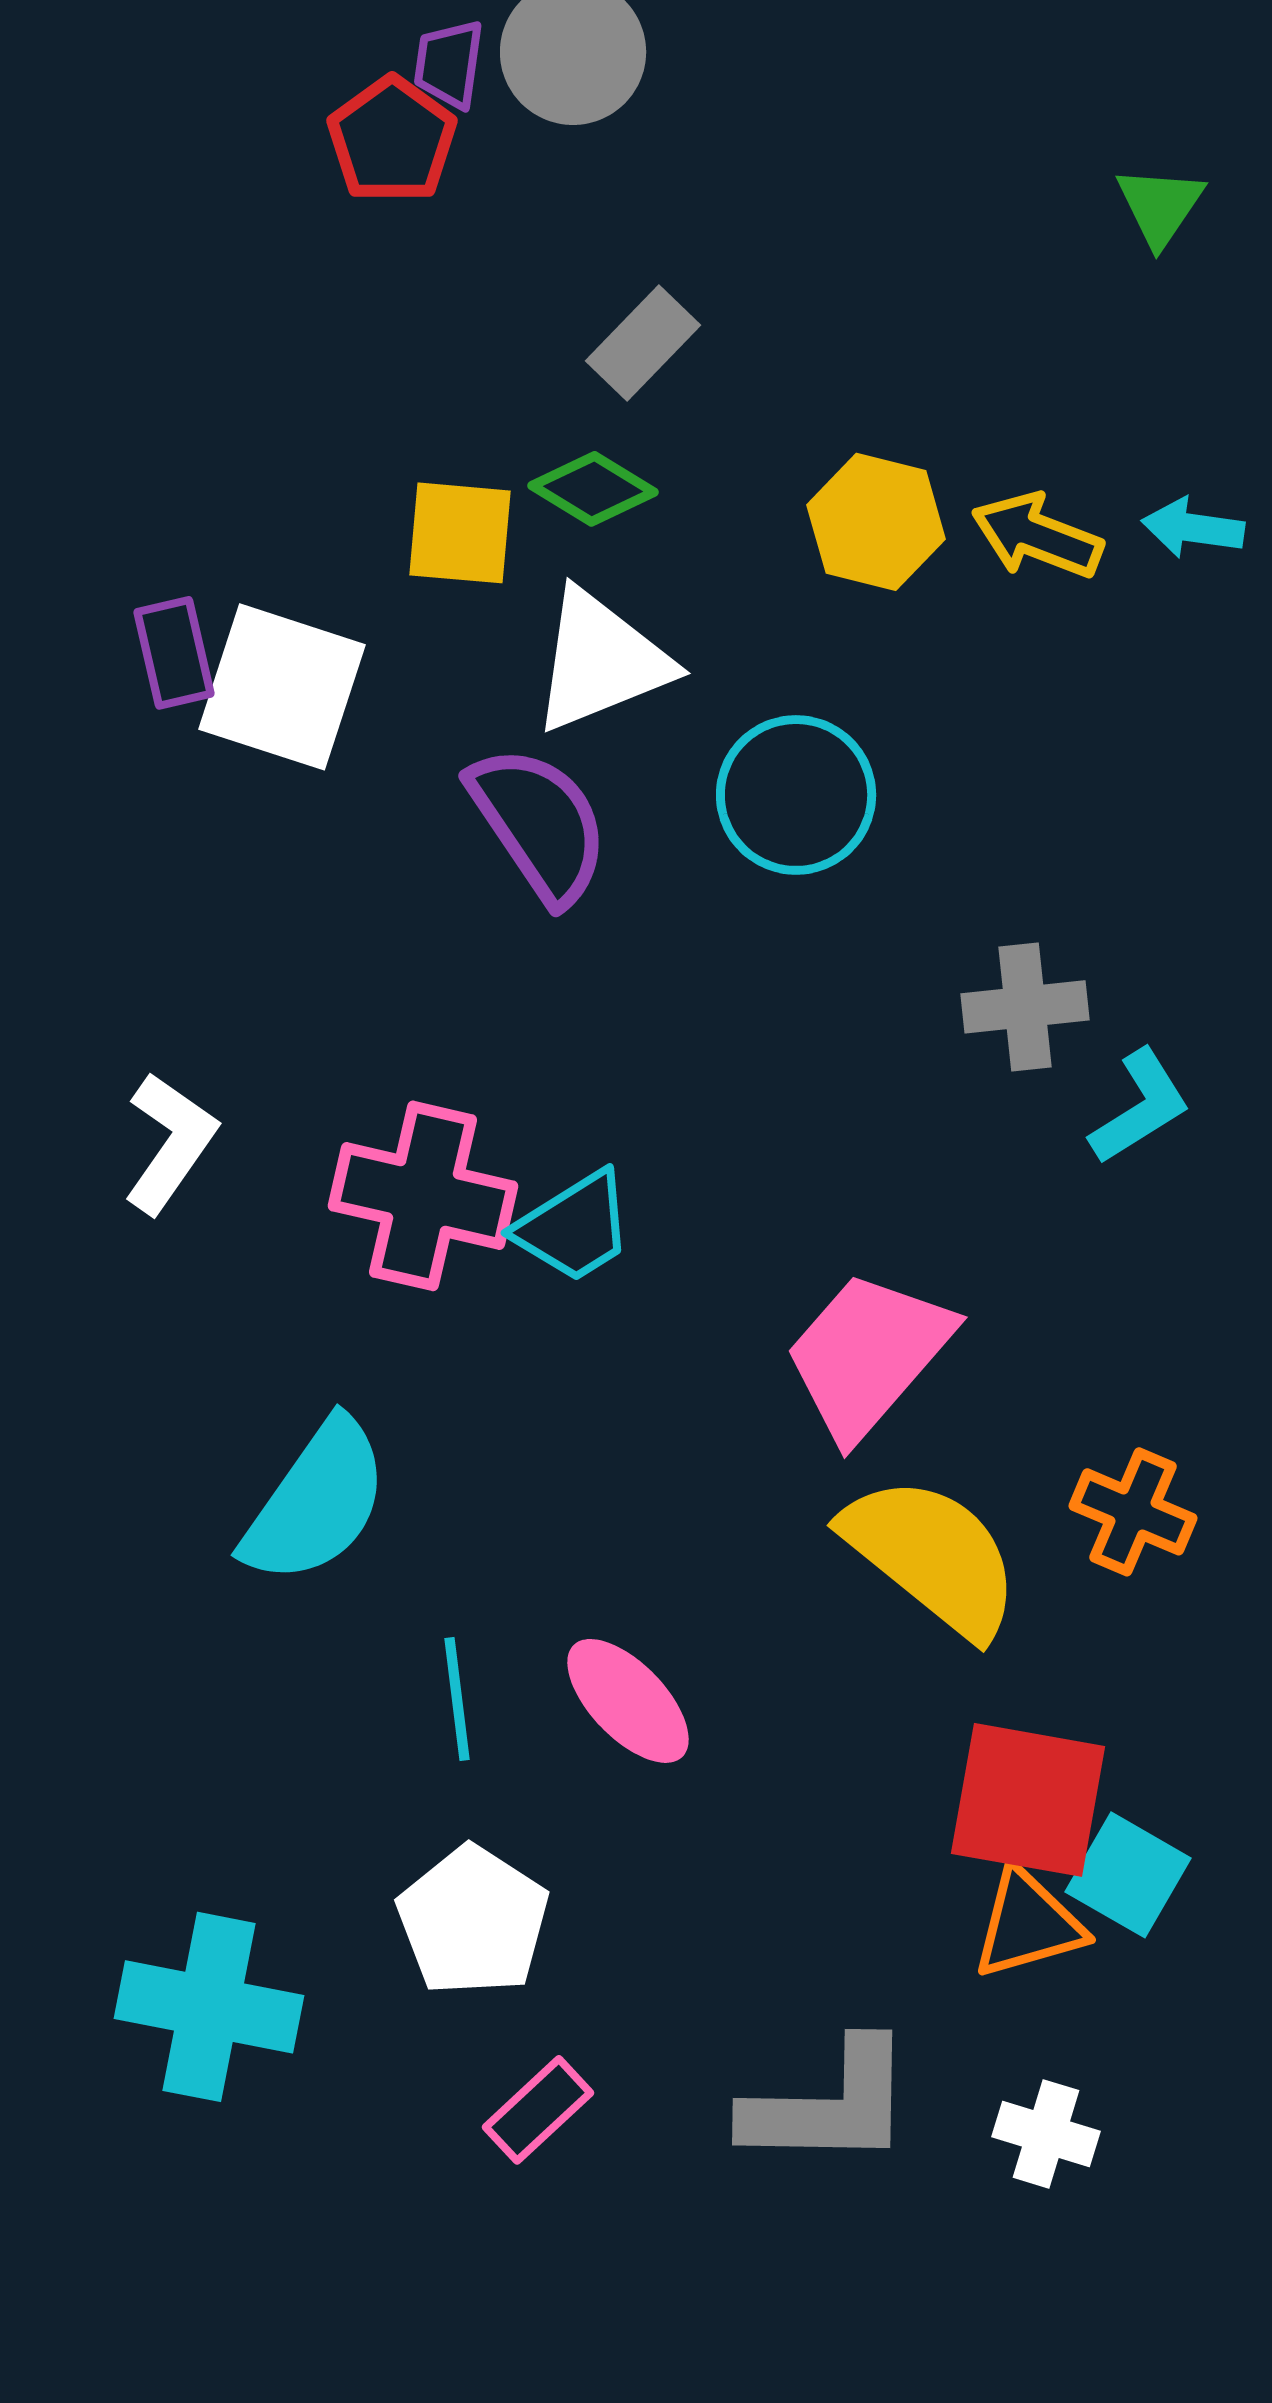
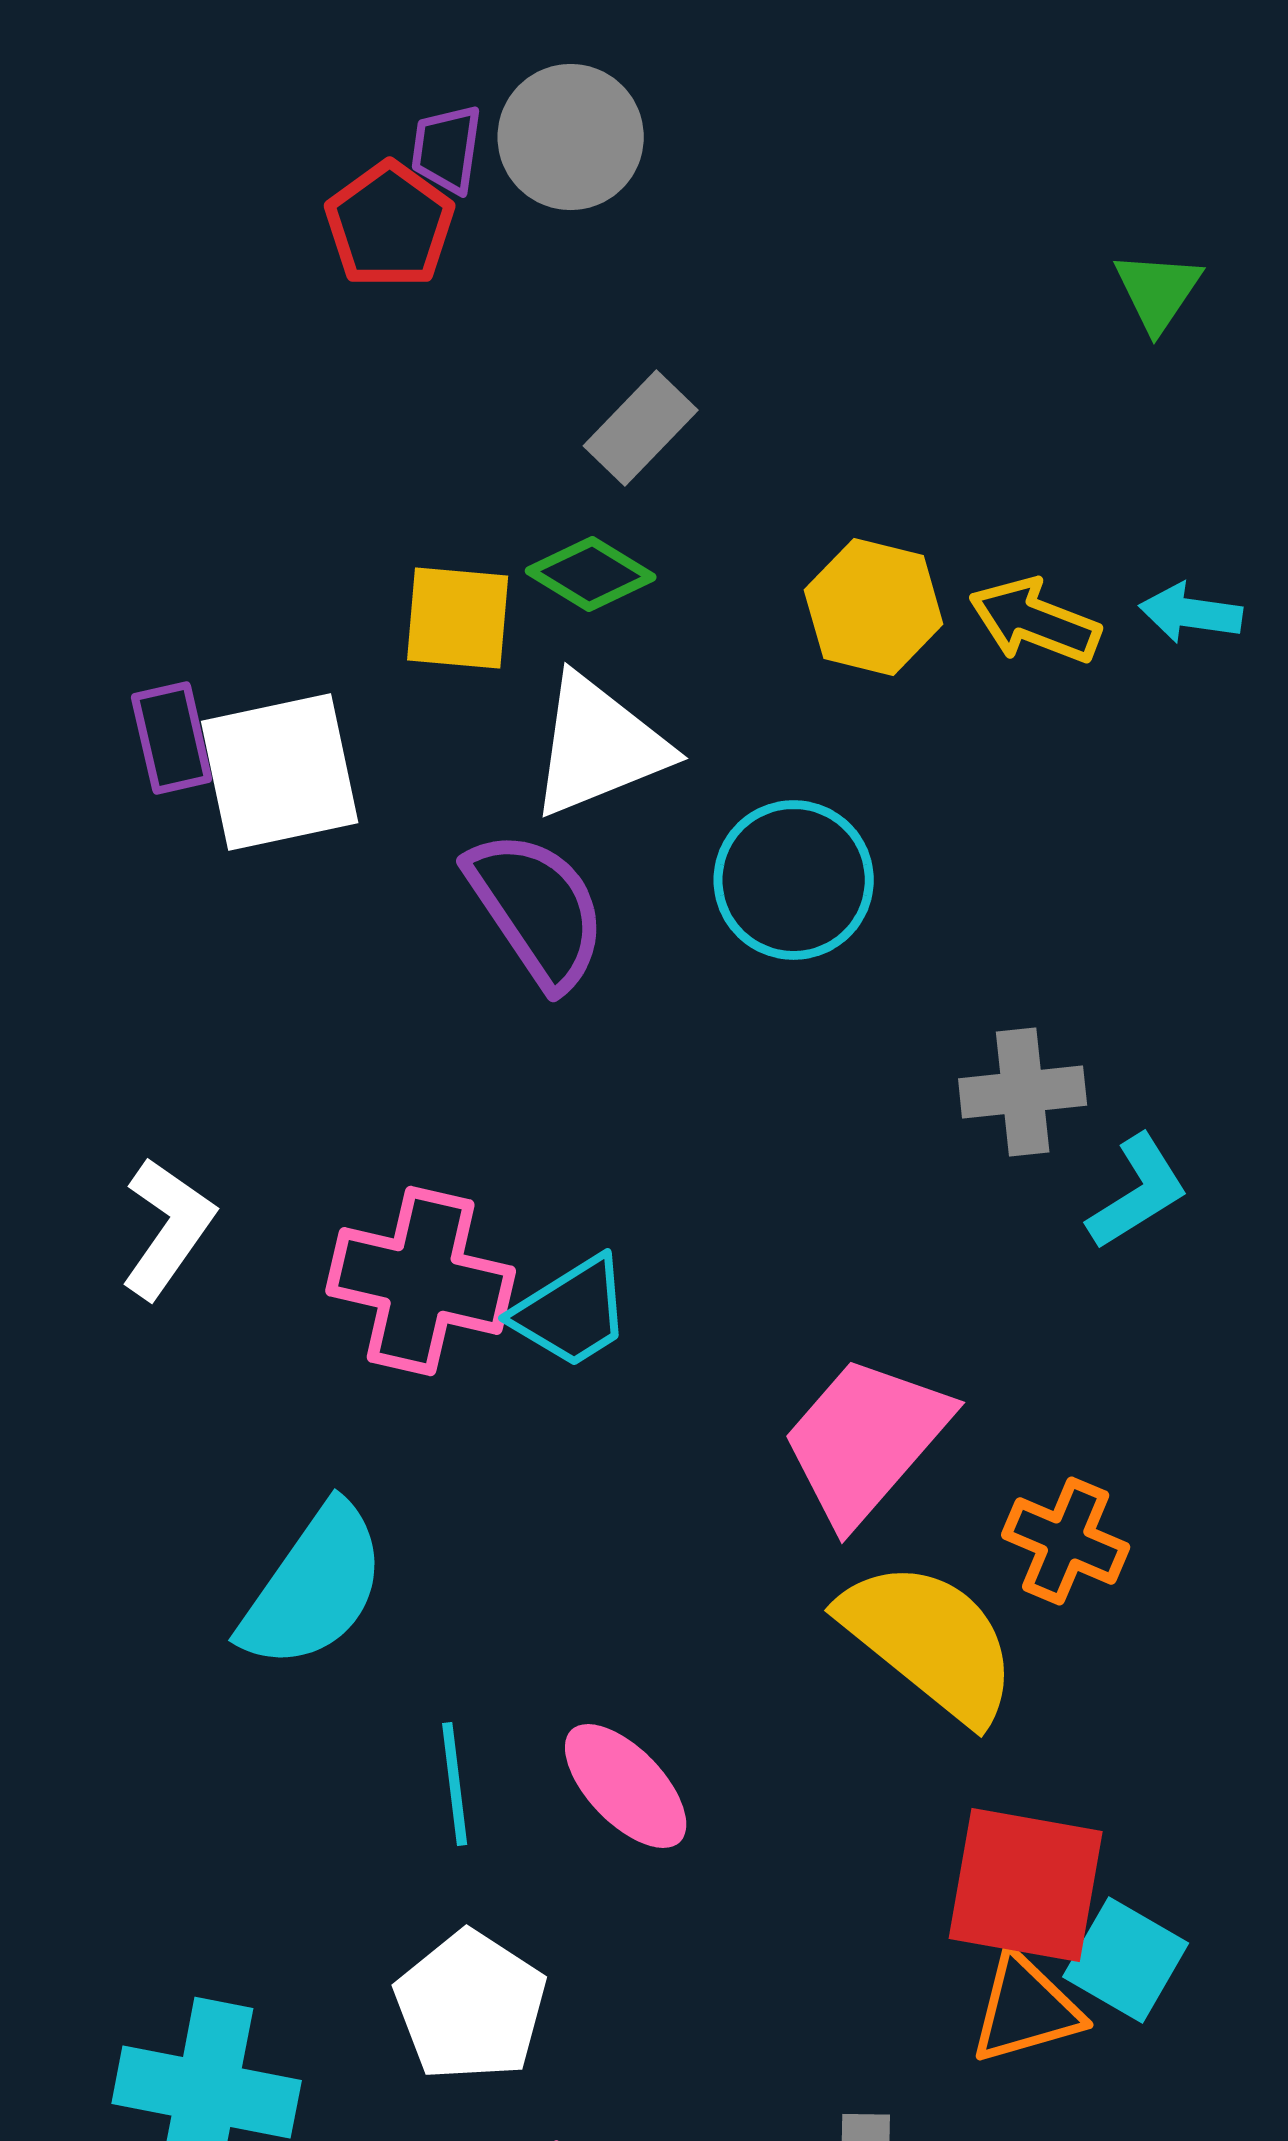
white square: (282, 687) -> (280, 772), turned -30
orange cross: (1133, 1512) -> (1066, 1541), moved

